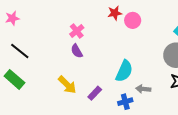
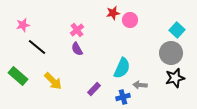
pink star: (12, 18) -> (23, 25), moved
black line: (20, 51) -> (37, 47), moved
yellow arrow: (67, 85) -> (53, 81), moved

